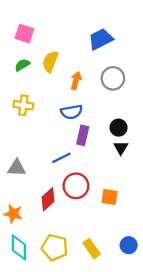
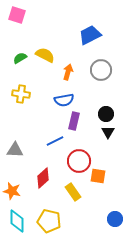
pink square: (24, 34) -> (17, 15), moved
yellow semicircle: (50, 62) -> (45, 55), turned 96
red circle: (76, 186) -> (79, 161), moved
yellow rectangle: (92, 249) -> (73, 192), moved

